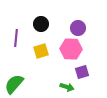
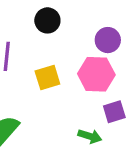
black circle: (41, 24) -> (47, 20), moved

